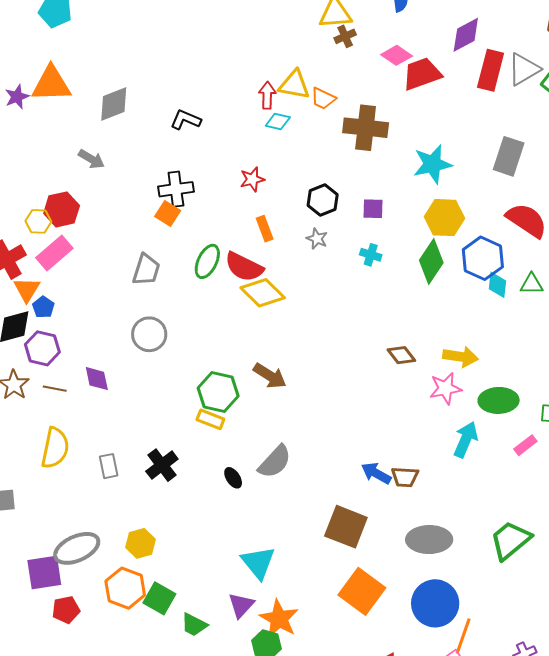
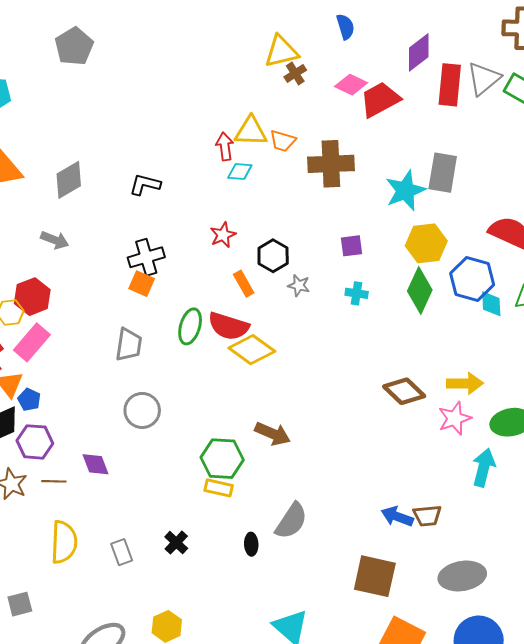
gray rectangle: (509, 156) -> (443, 173), moved
black hexagon: (323, 200) -> (273, 256), moved
brown diamond: (401, 355) -> (404, 391), size x1.4
black cross: (162, 465) -> (176, 543), size x0.7
black ellipse: (233, 478) -> (251, 544), turned 40

